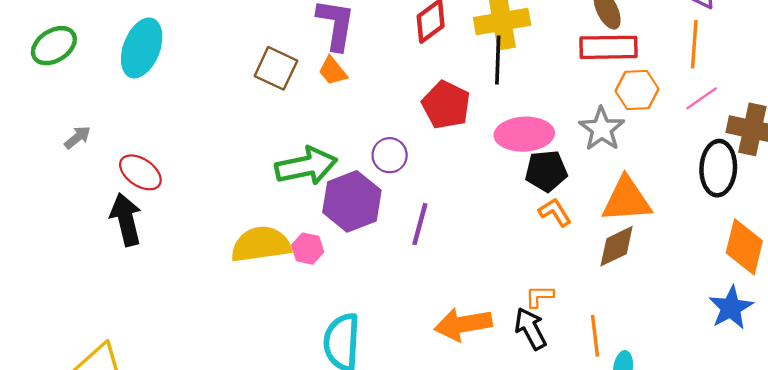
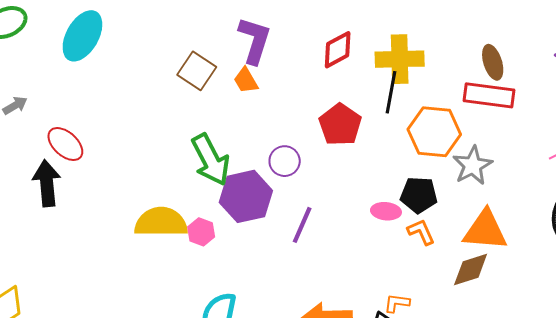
orange hexagon: (637, 90) -> (434, 132), moved, size x1.4
pink ellipse: (524, 134) -> (386, 211), moved, size x0.6
green arrow: (306, 166) -> (211, 160), turned 66

